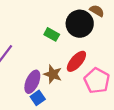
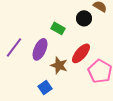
black circle: (80, 24) -> (84, 18), size x0.6
purple ellipse: (32, 82) -> (40, 49), moved

